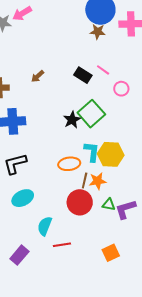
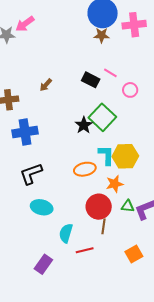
brown line: (85, 180) -> (104, 226), moved
cyan ellipse: (23, 198) -> (42, 207), turned 45

